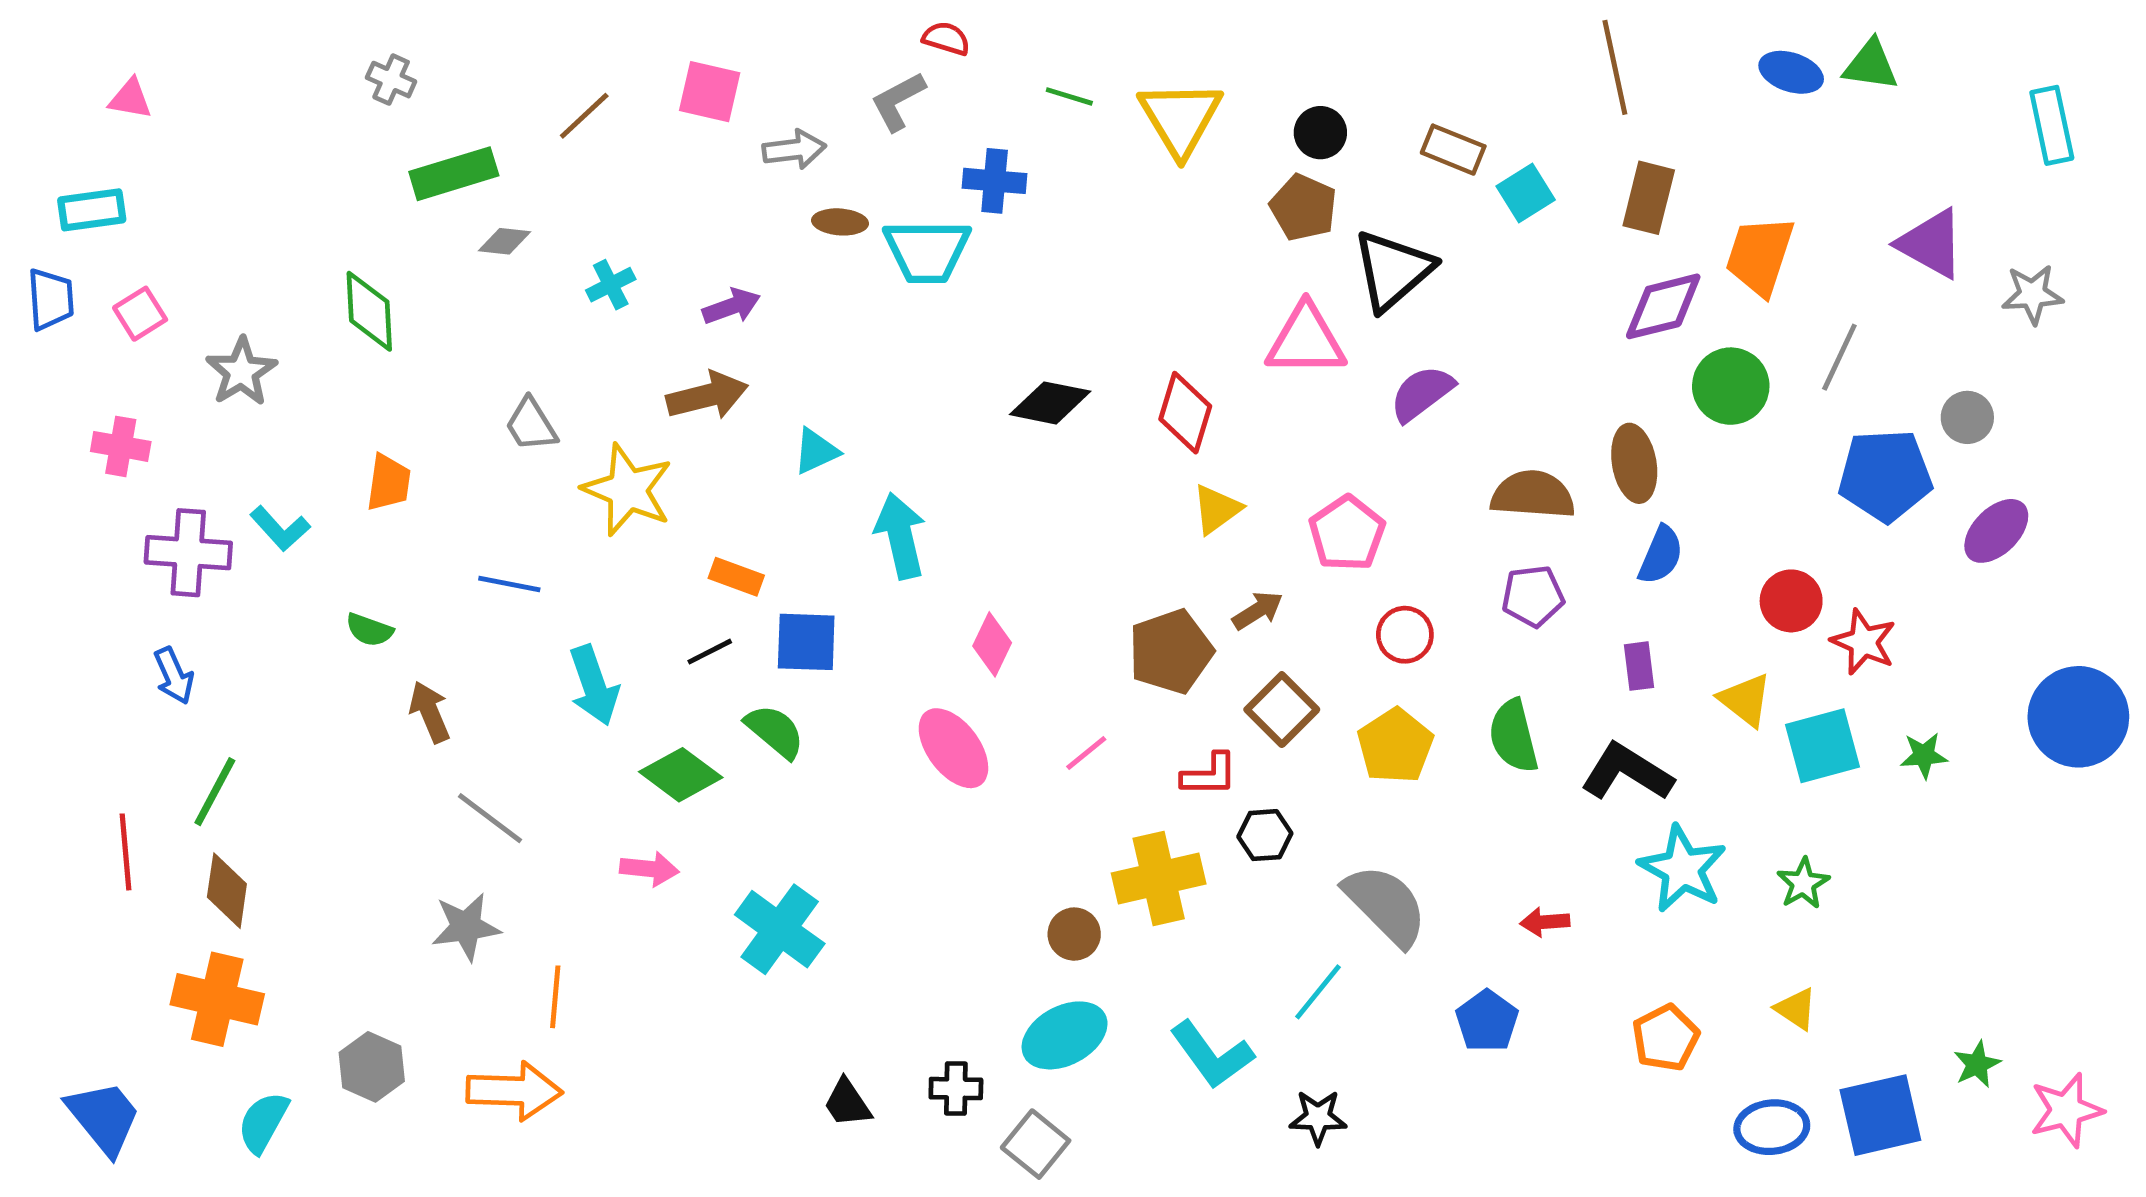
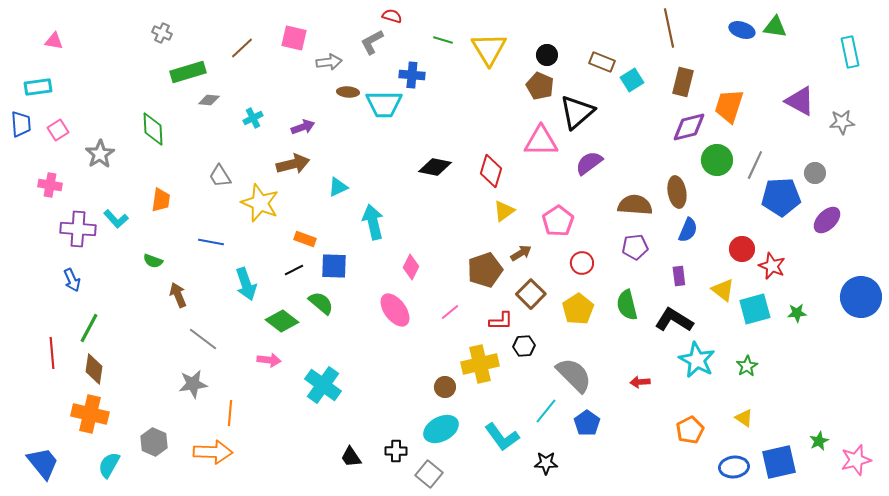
gray line: (1839, 357) -> (755, 165), moved
blue pentagon: (1487, 1021) -> (587, 423), moved

